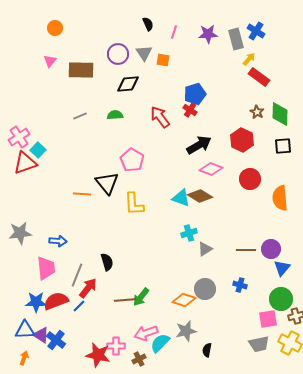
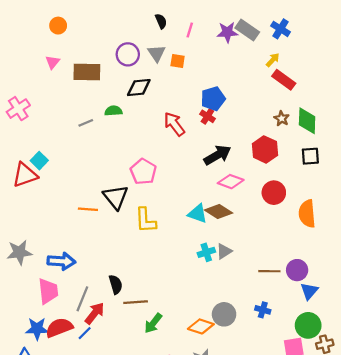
gray rectangle: (236, 39) -> (247, 30), moved, turned -40
green semicircle: (115, 115) -> (113, 111), moved
pink cross: (19, 137) -> (18, 109), moved
blue arrow: (58, 241) -> (61, 261), size x1.4
gray triangle: (205, 249) -> (224, 251), moved
brown line: (125, 300) -> (136, 302), moved

